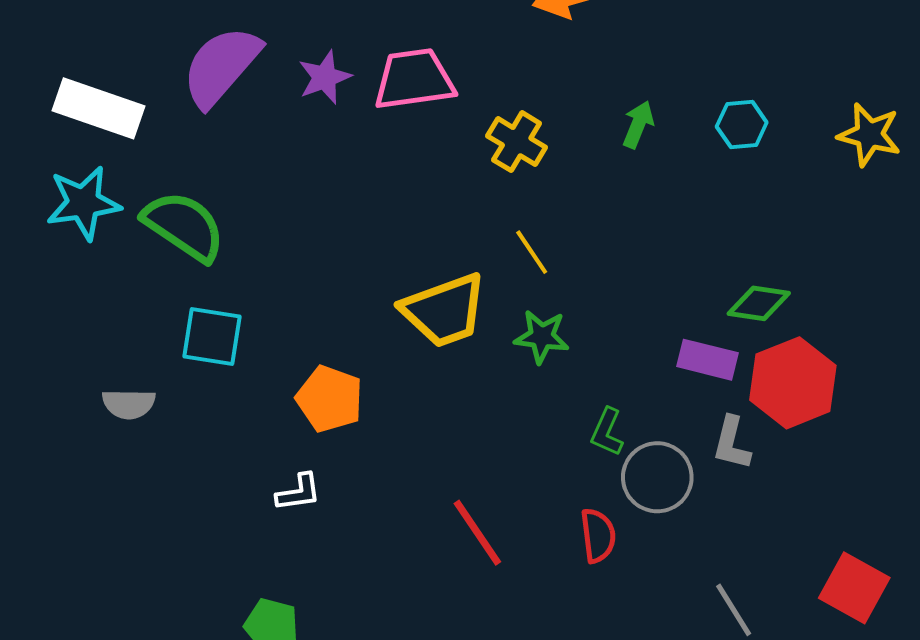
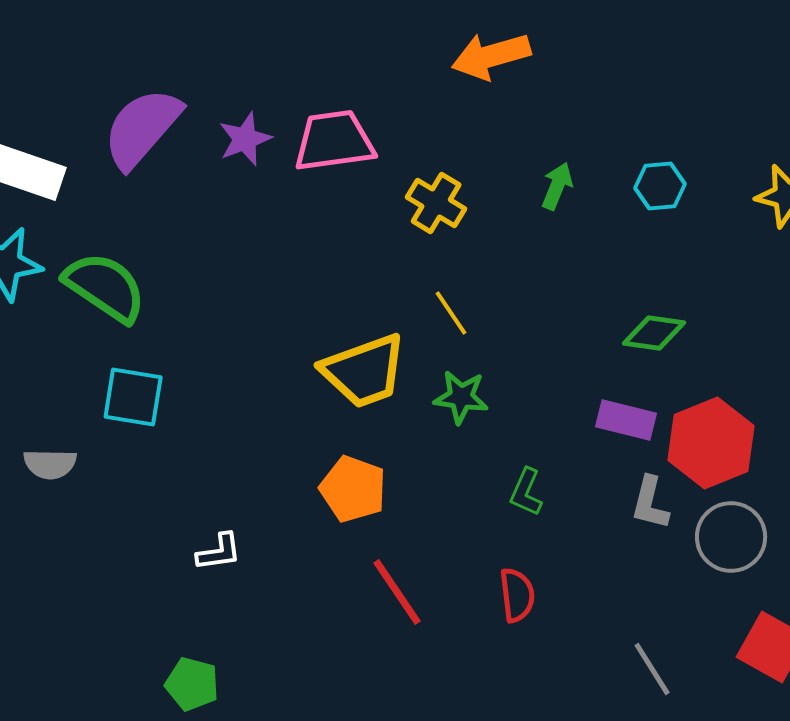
green diamond: (759, 303) -> (654, 333), moved
orange pentagon: (330, 399) -> (353, 489), moved
gray circle: (657, 477) -> (731, 537), moved

